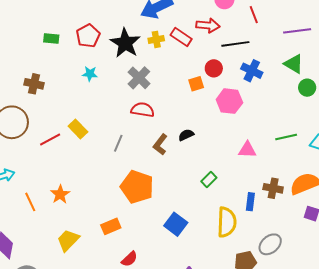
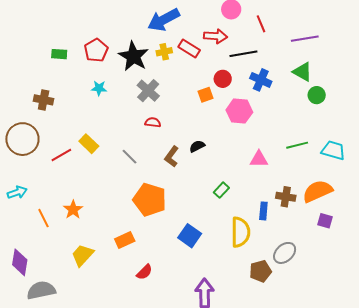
red semicircle: (143, 110) -> (153, 122), size x0.7
gray line: (118, 143) -> (130, 157), turned -66

